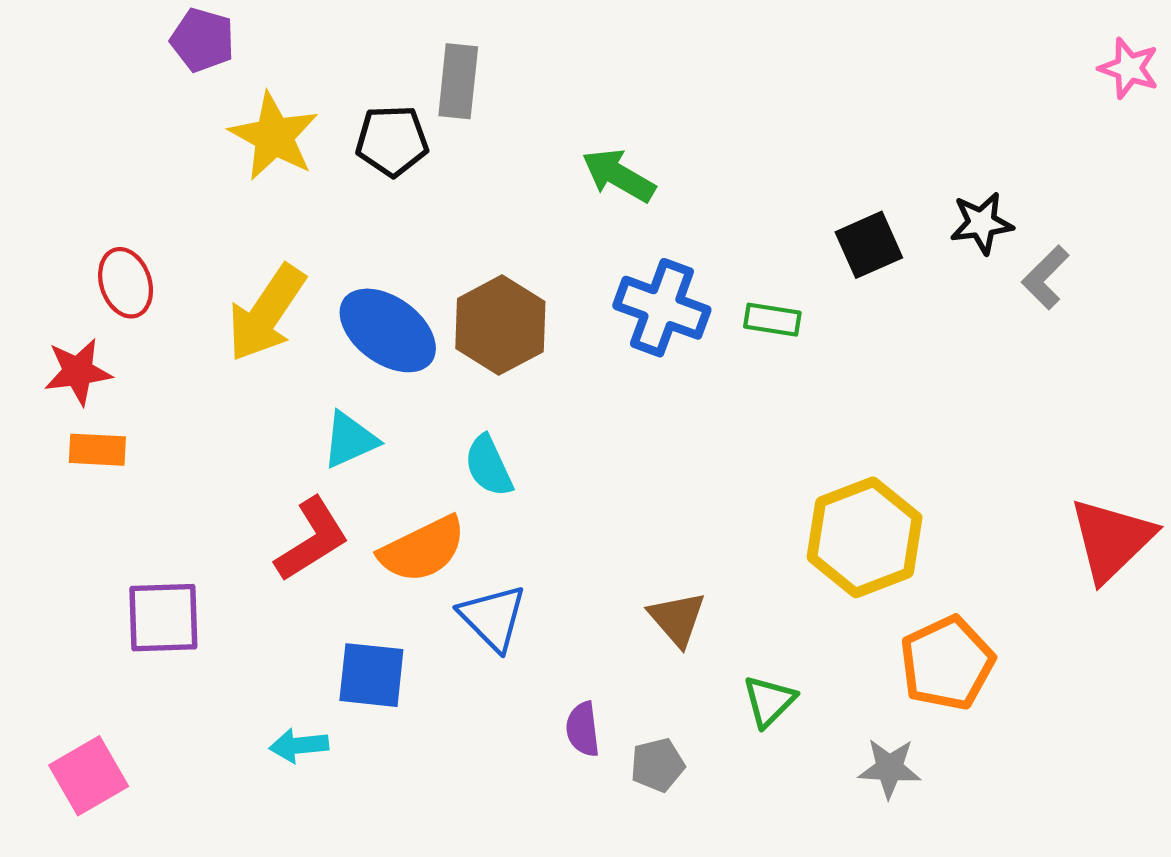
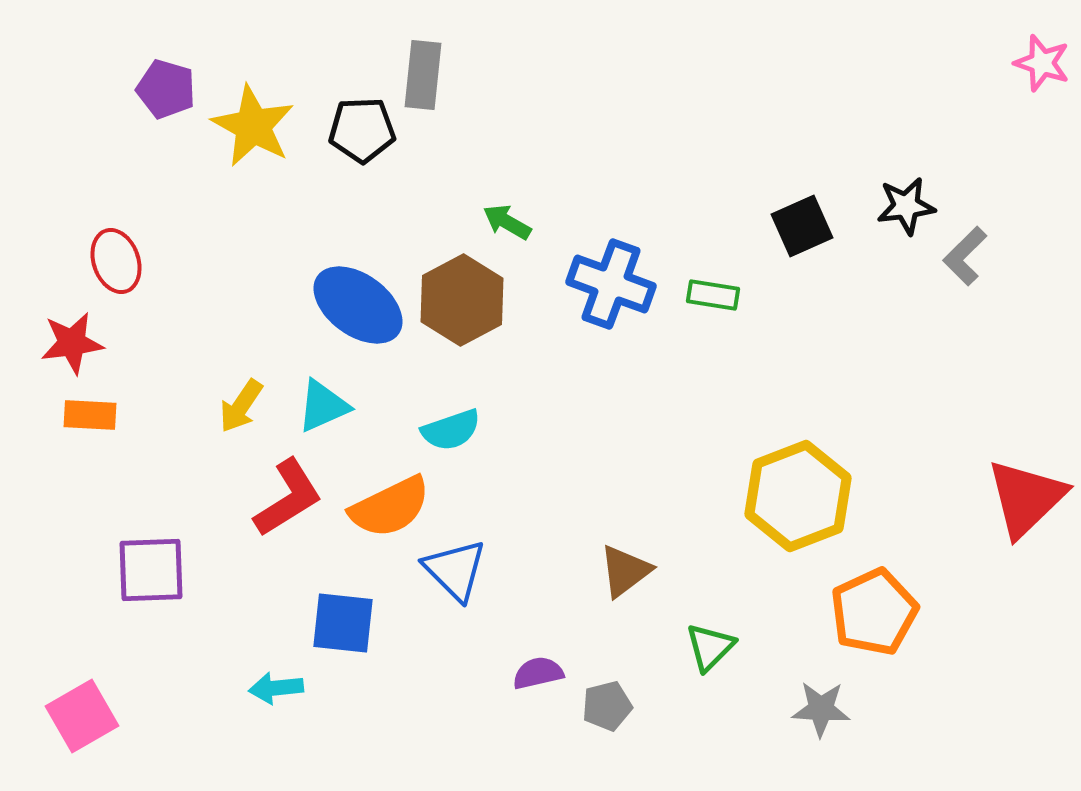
purple pentagon: (202, 40) -> (166, 89), moved
green arrow: (619, 175) -> (507, 222), moved, size x0.7
yellow arrow: (266, 313) -> (241, 406), moved, size x0.6
cyan semicircle: (489, 466) -> (451, 430), turned -84
brown triangle: (677, 619) -> (625, 571), turned 34
purple semicircle: (583, 729) -> (538, 673), turned 84

